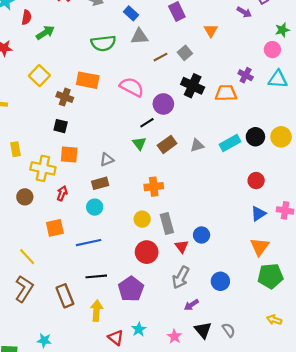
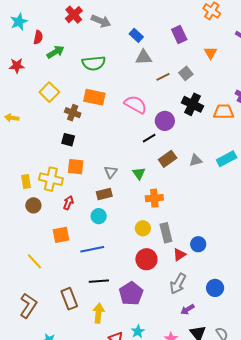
green semicircle: (103, 43) -> (94, 63), moved
green triangle: (139, 143) -> (139, 173), moved
yellow rectangle: (16, 149) -> (26, 182), moved
gray triangle: (107, 160) -> (111, 172), turned -32
red triangle: (182, 246) -> (179, 255), turned 32
brown L-shape: (24, 289) -> (28, 306), moved

